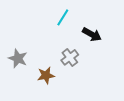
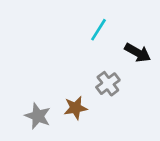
gray star: (18, 58) -> (38, 116), moved

